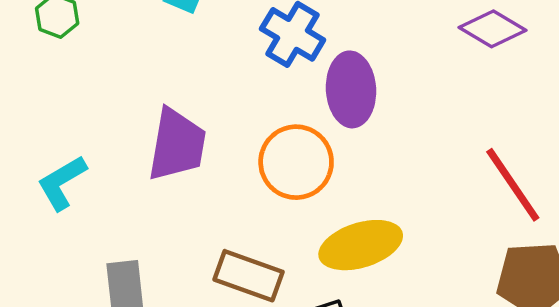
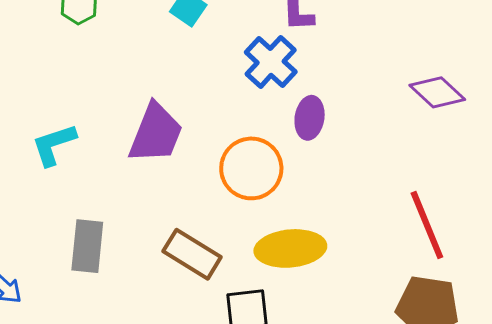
purple ellipse: (351, 89) -> (310, 118), size x0.7

